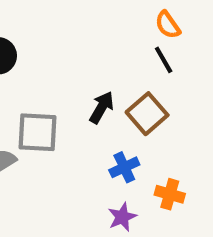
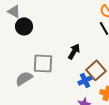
brown square: (147, 114) -> (96, 70), moved

